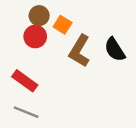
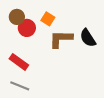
brown circle: (39, 16) -> (17, 17), moved
brown L-shape: (80, 51) -> (61, 39), turned 60

